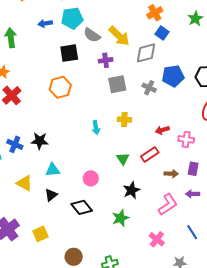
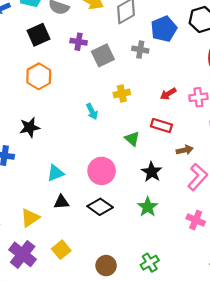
purple cross: (106, 60) -> (79, 42), moved, turned 32
black star: (40, 141) -> (30, 127), moved
red rectangle: (150, 154) -> (161, 126), turned 66
brown arrow: (171, 174) -> (185, 150), moved
pink circle: (91, 178) -> (102, 171), size x1.5
yellow triangle: (24, 183) -> (30, 218), moved, turned -48
black triangle: (51, 195) -> (61, 202), turned 48

